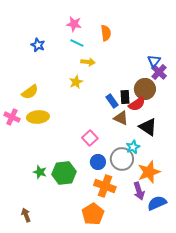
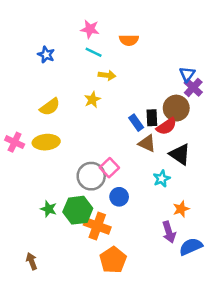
orange semicircle: (106, 33) -> (129, 40), turned 98
yellow semicircle: (30, 92) -> (50, 107), moved
gray circle: (122, 159) -> (91, 176), moved
orange star: (149, 172) -> (181, 209), size x0.6
orange cross: (105, 186) -> (97, 226), moved

